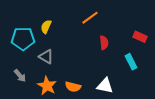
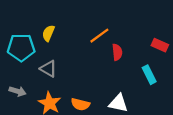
orange line: (90, 18) -> (99, 36), moved
gray arrow: (20, 76) -> (18, 91), turned -32

